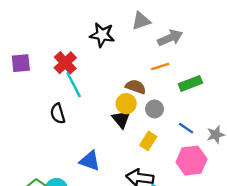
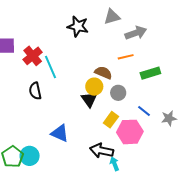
red cross: (65, 63) -> (33, 56), moved
pink hexagon: (192, 161) -> (130, 132), moved

